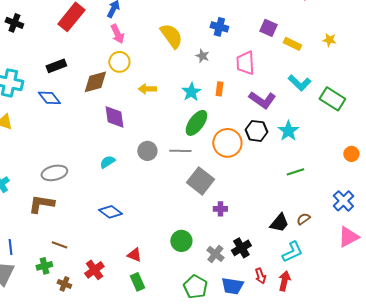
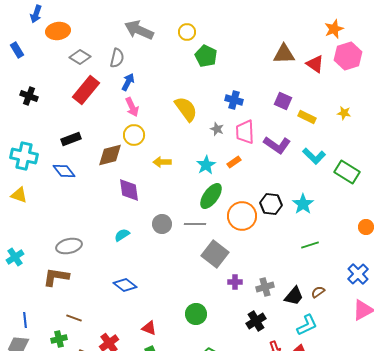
pink trapezoid: (245, 63) -> (245, 132), moved
orange rectangle: (219, 89) -> (234, 162), turned 48
purple L-shape: (262, 100) -> (277, 145), moved
gray cross: (215, 254) -> (265, 287), moved, turned 36

